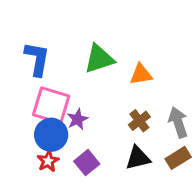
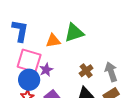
green triangle: (99, 59) -> (74, 33), moved
orange triangle: (141, 74) -> (53, 41), moved

